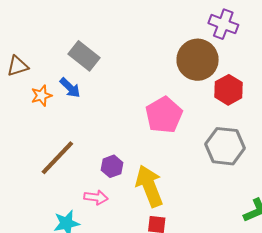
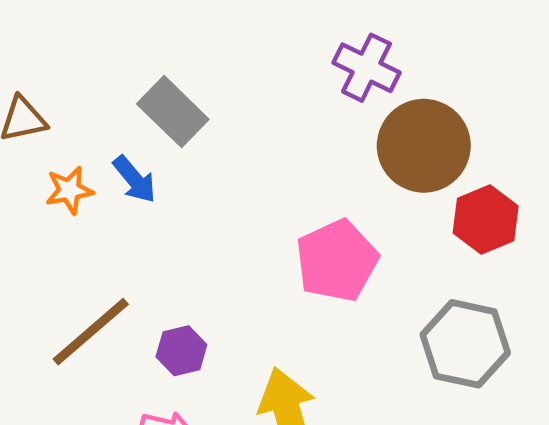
purple cross: (223, 24) -> (366, 68), moved
purple hexagon: (112, 166) -> (181, 351), moved

